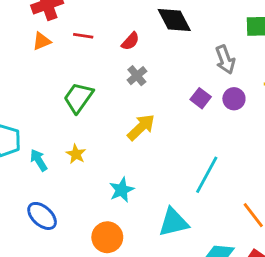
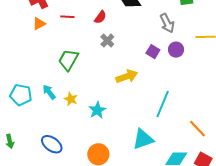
yellow arrow: (141, 127) -> (127, 76), moved, turned 30
cyan arrow: (39, 160) -> (49, 92), moved
cyan star: (122, 190) -> (97, 110), moved

